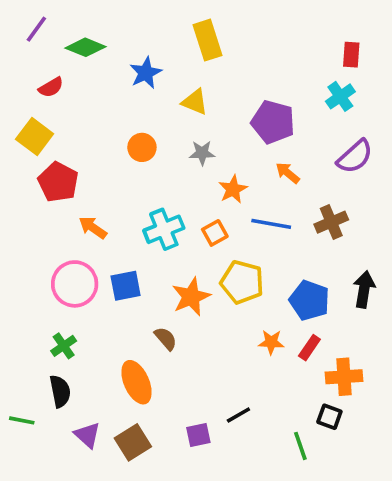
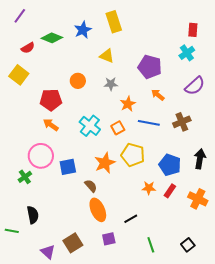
green diamond: (86, 47) -> (52, 38), moved
blue star: (146, 73) -> (83, 30), moved
red pentagon: (58, 182) -> (51, 100), moved, turned -30
cyan cross: (164, 229) -> (90, 126), turned -30
blue square: (126, 286) -> (68, 167), moved
green cross: (64, 346) -> (25, 177), moved
orange cross: (344, 377) -> (198, 199), moved, turned 30
orange ellipse: (137, 382) -> (98, 210), moved
black line: (238, 415) -> (131, 219), moved
black square: (329, 417) -> (188, 245), moved, turned 32
purple triangle: (87, 435) -> (48, 252), moved
green line: (300, 446) -> (151, 245), moved

